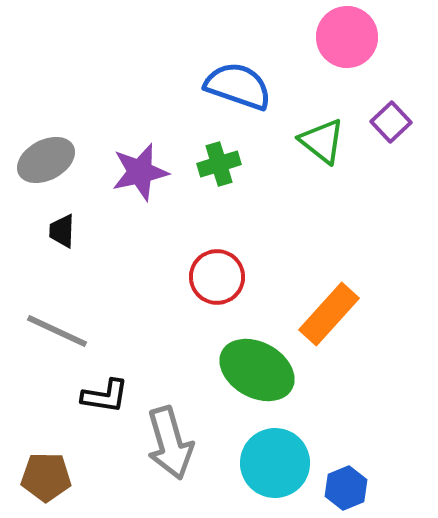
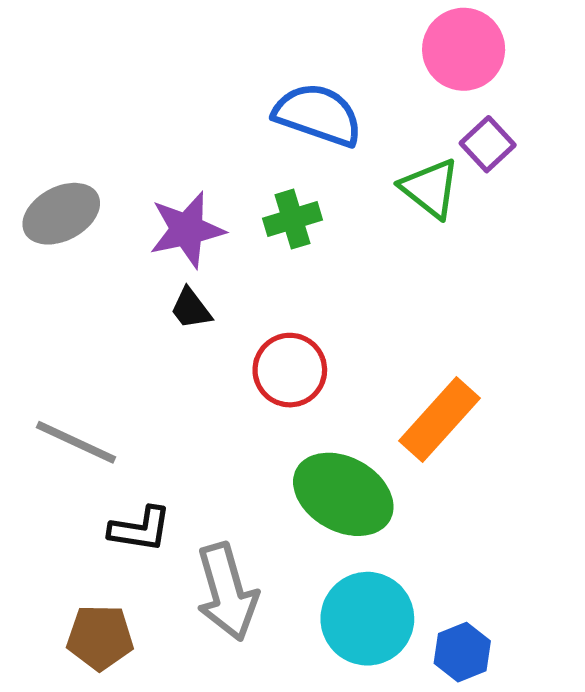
purple square: (391, 122) -> (488, 144), moved
black trapezoid: (62, 231) -> (191, 309), moved, turned -39
brown pentagon: (46, 477) -> (100, 637), moved

